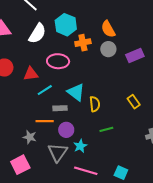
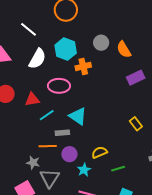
orange semicircle: (108, 29) -> (124, 50), moved
gray circle: (108, 49) -> (101, 43), moved
yellow semicircle: (95, 104) -> (99, 152), moved, turned -105
green line: (106, 129) -> (118, 169), moved
gray triangle: (58, 152) -> (50, 178), moved

